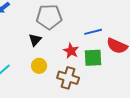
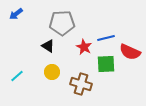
black triangle: (35, 40) -> (48, 46), turned -40
red star: (71, 51) -> (84, 47), moved

